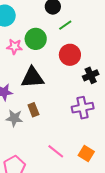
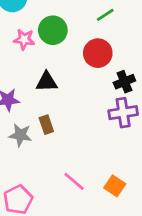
green line: (65, 25) -> (105, 15), moved
black triangle: (32, 78) -> (47, 82), size x0.7
purple cross: (83, 108) -> (123, 113), moved

